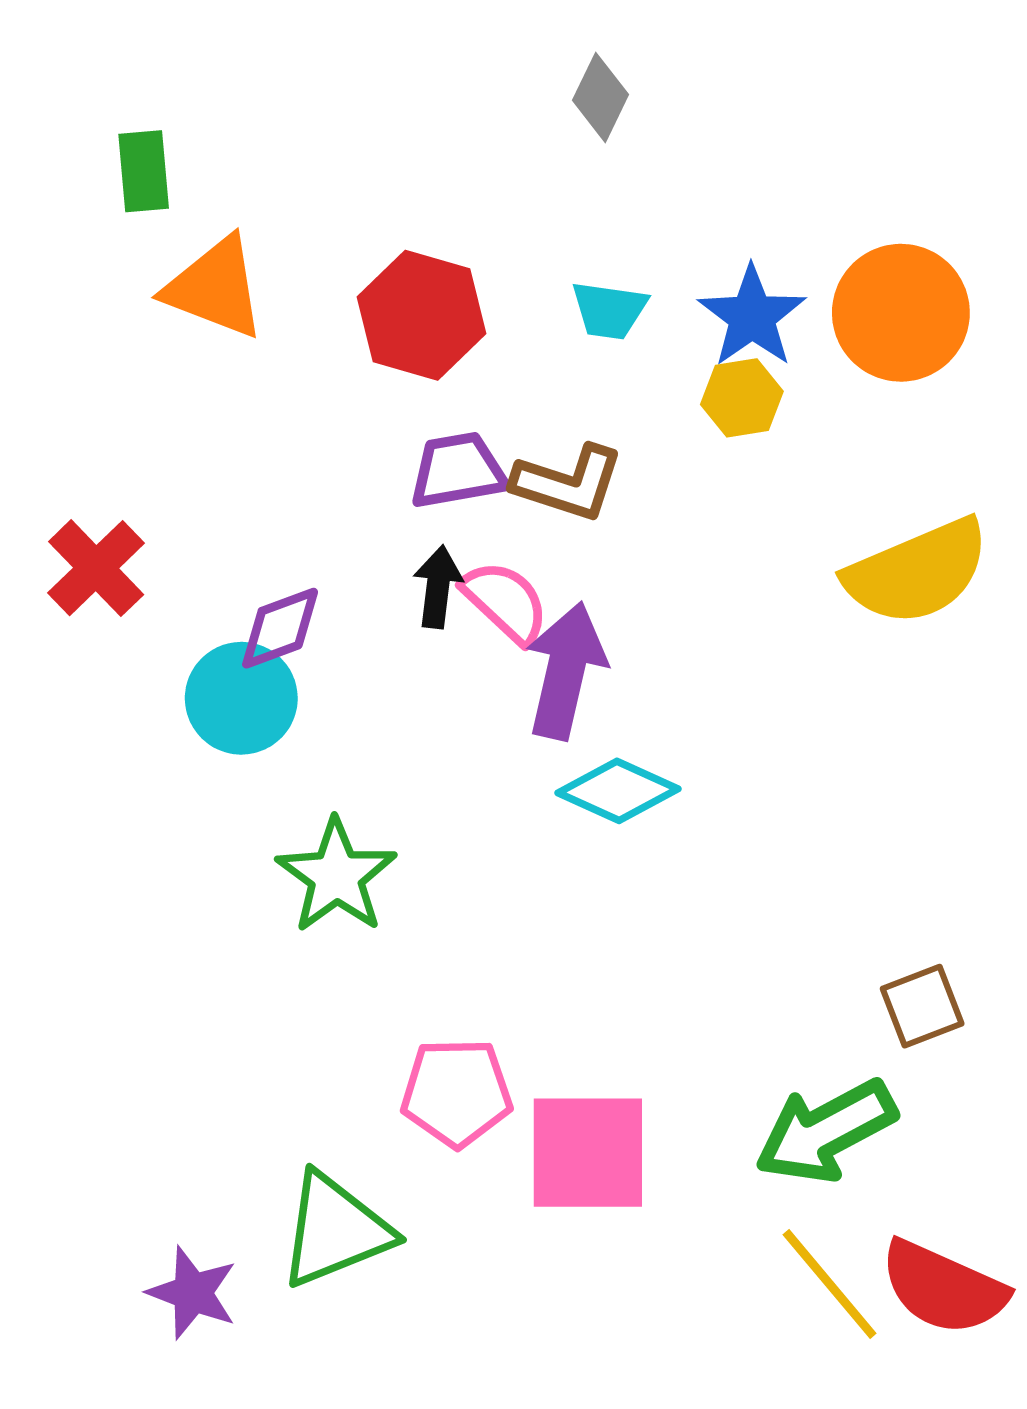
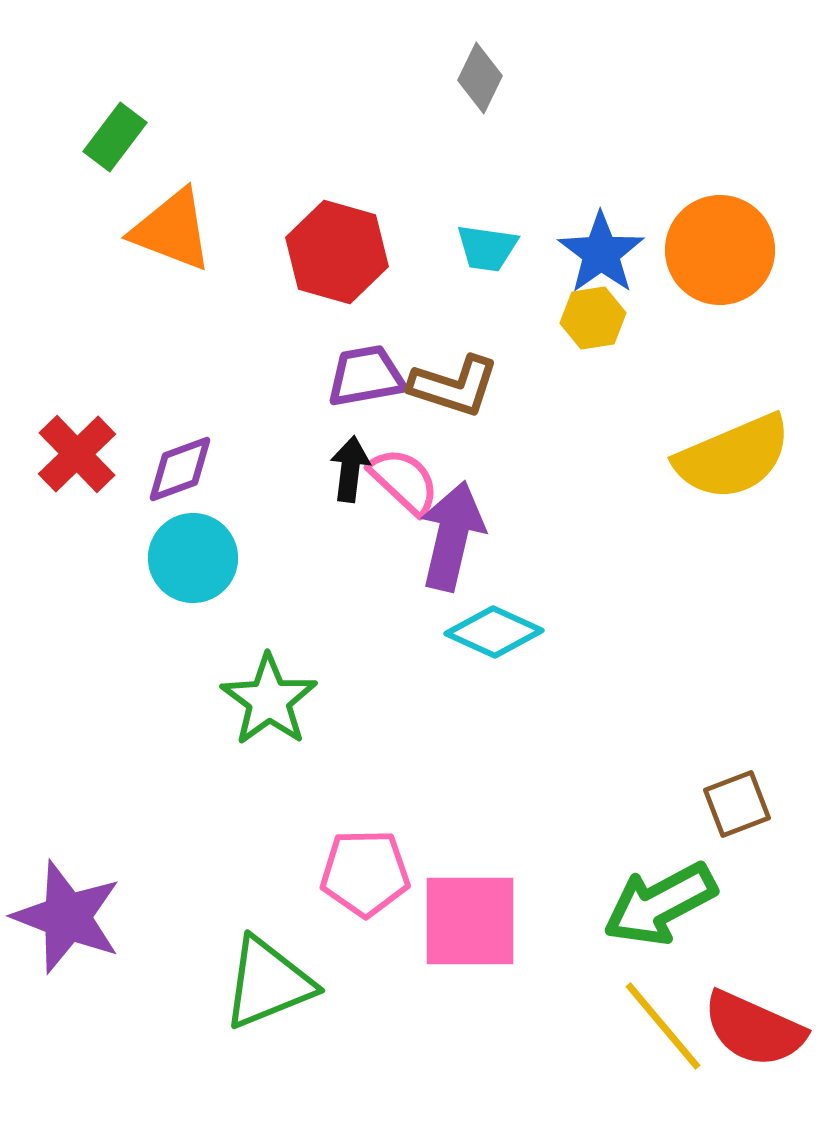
green rectangle: (144, 171) -> (115, 137), turned 42
purple diamond: (280, 628) -> (180, 469), moved
purple star: (192, 1293) -> (67, 917), moved, size x1.5

